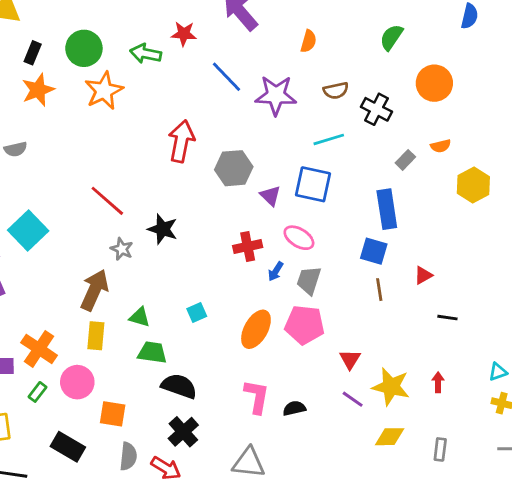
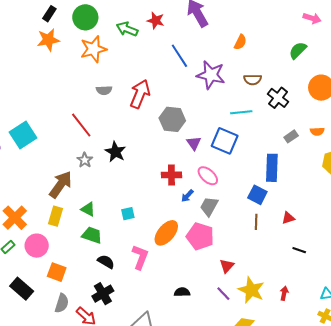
gray semicircle: (16, 149) -> (104, 90), moved
black semicircle: (179, 386) -> (106, 262), size x0.7
pink L-shape: (257, 397) -> (140, 257), moved

